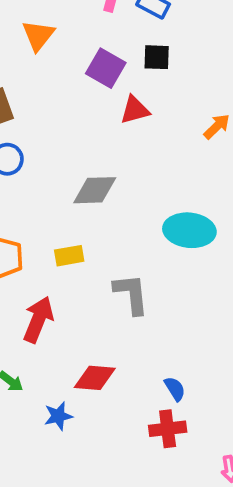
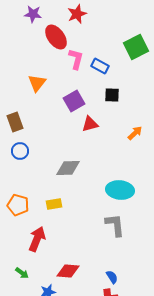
black square: (157, 57) -> (112, 95), moved
purple square: (106, 68) -> (74, 101), turned 30
gray L-shape: (131, 294) -> (115, 225), moved

